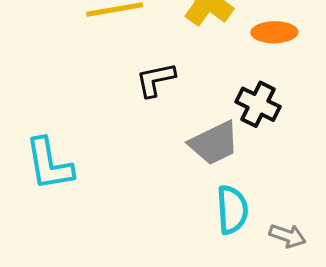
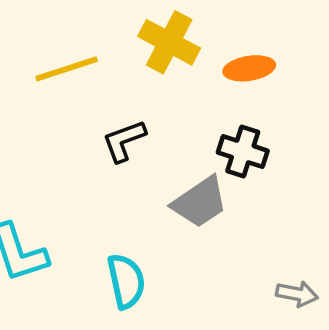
cyan semicircle: (232, 210) -> (126, 281), moved

